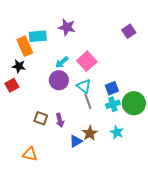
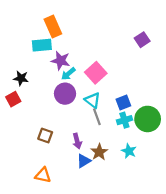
purple star: (67, 27) -> (61, 61), moved
orange rectangle: (25, 46) -> (53, 26), moved
purple arrow: (60, 120) -> (77, 141), moved
orange triangle: (30, 154) -> (43, 175), moved

